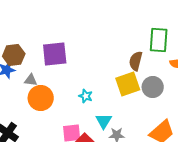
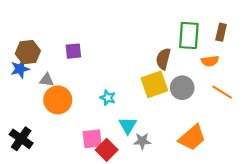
purple square: (55, 54) -> (73, 51), size x0.6

